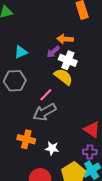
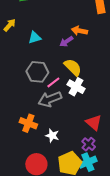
white cross: (68, 60) -> (76, 87), moved
gray hexagon: (15, 81) -> (37, 72), moved
purple cross: (90, 152) -> (89, 144), turned 32

